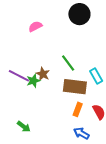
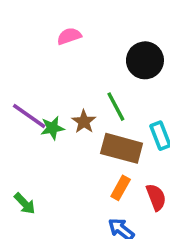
black circle: (79, 14) -> (145, 60), moved
brown star: (43, 74) -> (84, 122), moved

